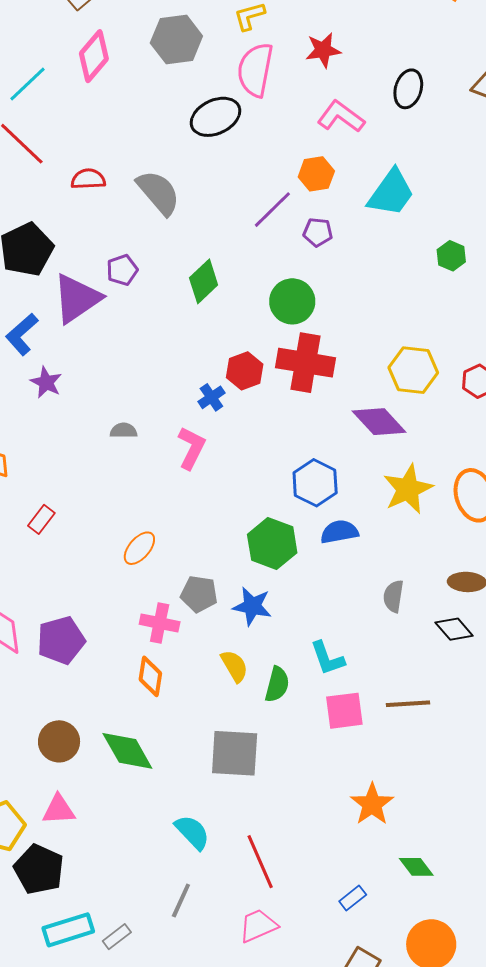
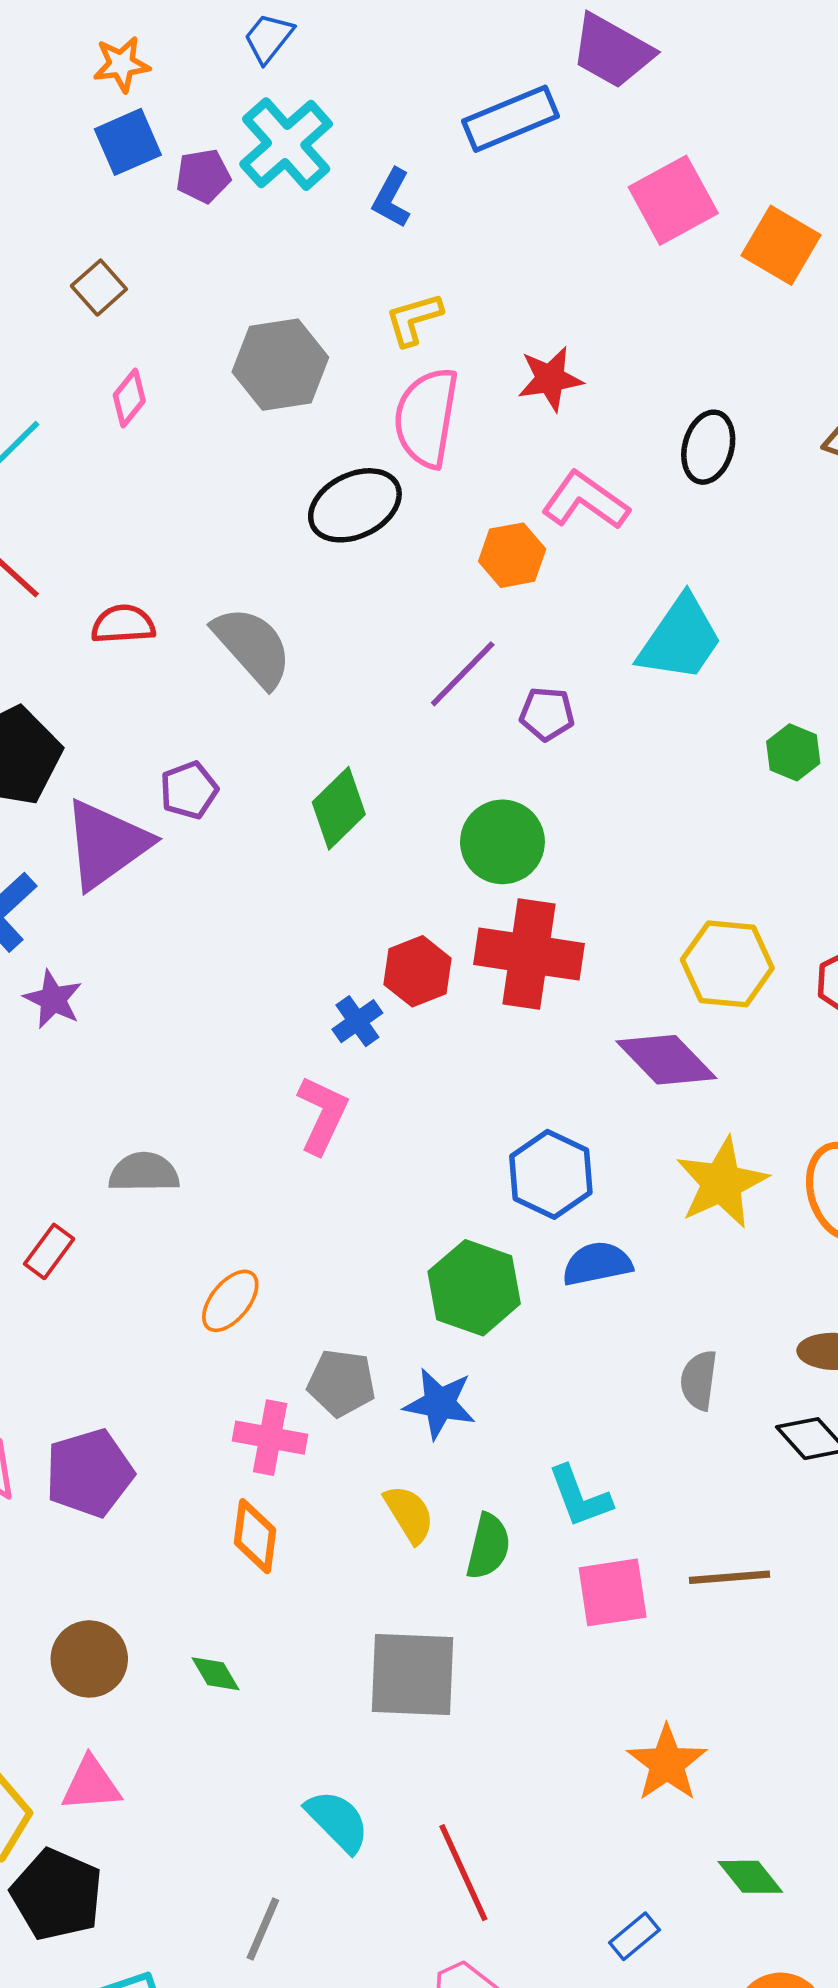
pink diamond: (94, 56) -> (129, 398), size x0.6
orange hexagon: (316, 174) -> (512, 555), moved
gray semicircle: (124, 431) -> (144, 1172), moved, size x1.4
green diamond: (127, 751) -> (215, 1674), size x0.5
gray line: (181, 901) -> (263, 1929), moved

